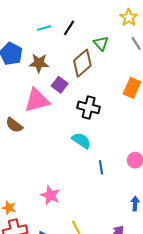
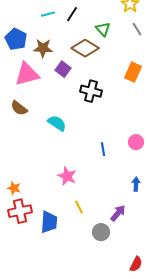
brown diamond: (82, 63) -> (85, 48), turned 72
pink triangle: (37, 100) -> (27, 74), moved
cyan semicircle: (81, 141) -> (57, 123), moved
pink star: (50, 195) -> (67, 176), moved

